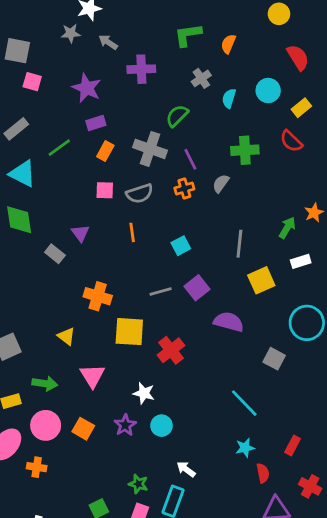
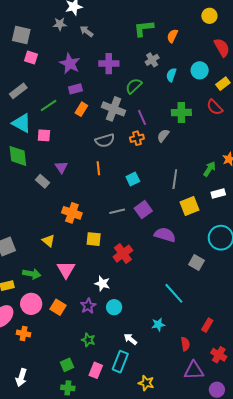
purple cross: (141, 69) -> (109, 64), moved
pink square: (105, 190) -> (44, 135), moved
yellow square: (129, 332) -> (94, 239), size x0.7
cyan star: (245, 448) -> (158, 325), moved
green star: (138, 484) -> (88, 340), moved

